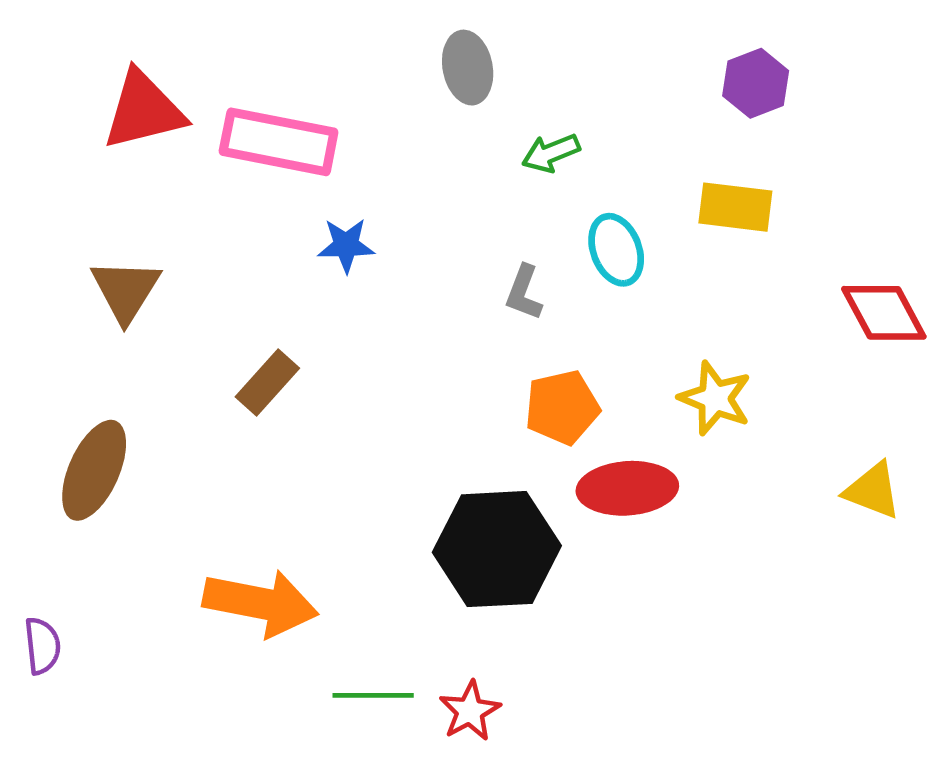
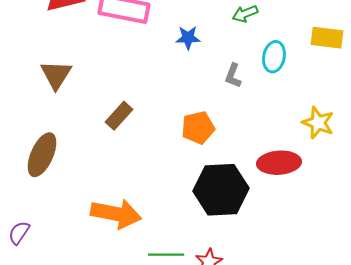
blue star: (346, 245) -> (188, 38), moved
cyan ellipse: (616, 250) -> (274, 57), turned 32
orange pentagon: (562, 407) -> (198, 128), moved
purple semicircle: (42, 646) -> (19, 233), turned -140

